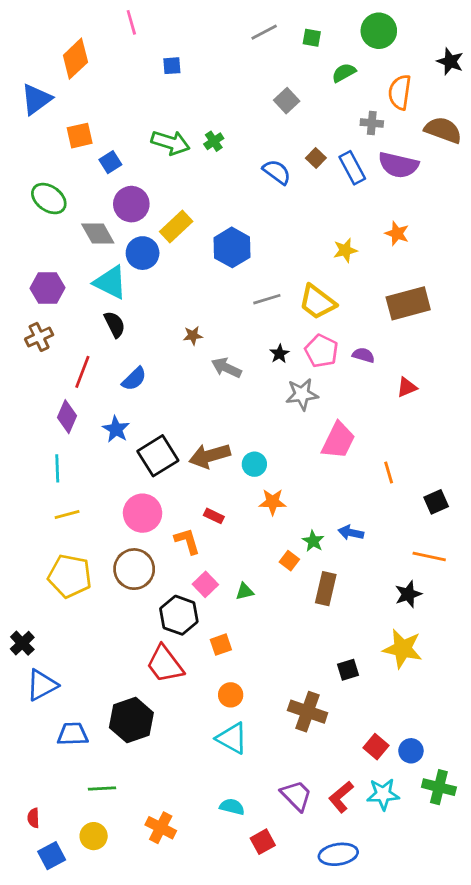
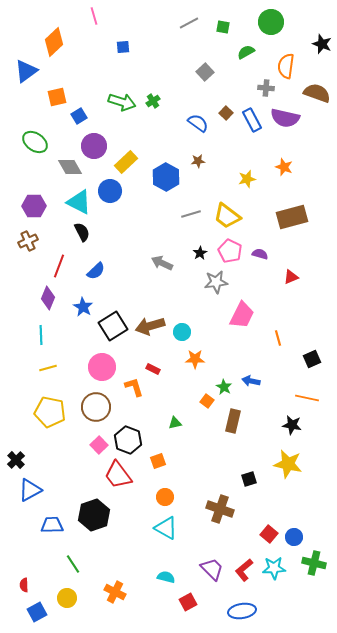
blue circle: (143, 253) -> (110, 191), moved
brown star: (193, 336) -> (198, 161), moved
pink square: (205, 584) -> (99, 445), moved
black star: (408, 594) -> (292, 425), turned 30
green line: (102, 789) -> (73, 564), turned 60

